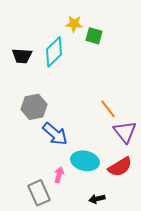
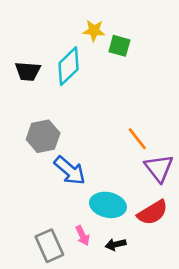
pink arrow: (59, 175) -> (82, 235), moved, turned 140
black arrow: (97, 199) -> (116, 244), moved

